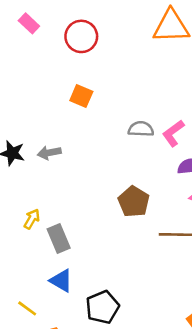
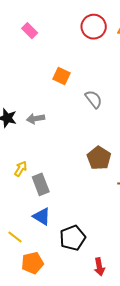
pink rectangle: (29, 23) -> (30, 31), moved
red circle: (81, 36) -> (94, 27), moved
gray semicircle: (141, 129) -> (94, 99), moved, turned 48

